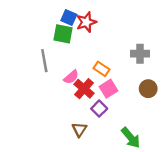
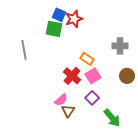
gray line: (44, 61) -> (24, 50), moved
pink semicircle: (71, 77) -> (61, 100), moved
purple square: (99, 109) -> (92, 98), moved

